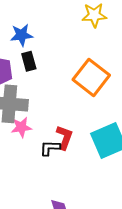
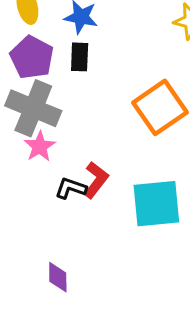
pink star: (21, 127) -> (40, 146), turned 30

